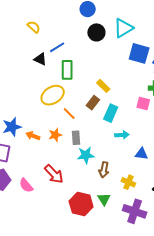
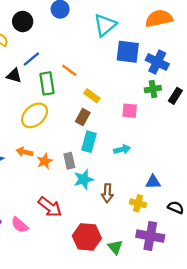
black circle: (96, 32) -> (23, 22), moved
pink square: (143, 104) -> (130, 111), moved
cyan rectangle: (111, 113) -> (89, 142), moved
orange line: (69, 114) -> (69, 70), moved
orange arrow: (33, 136) -> (24, 152), moved
blue triangle: (141, 154) -> (153, 182), moved
green triangle: (104, 199) -> (115, 247), moved

